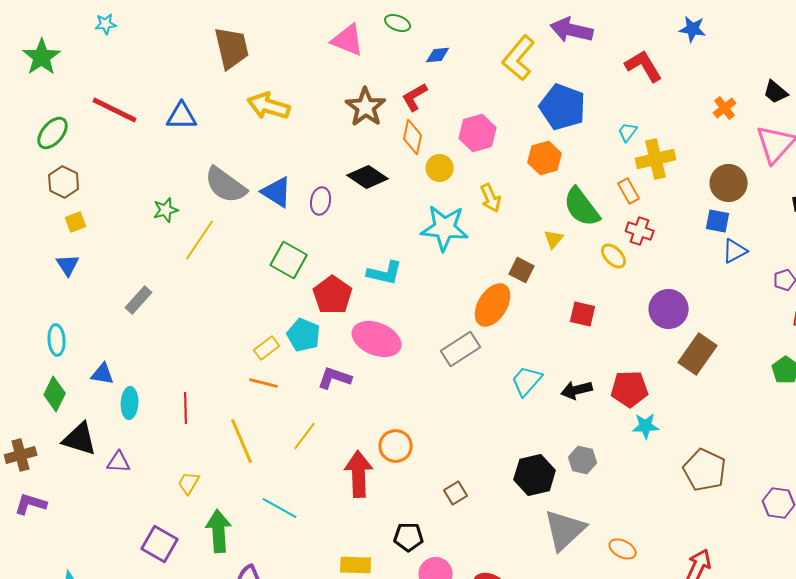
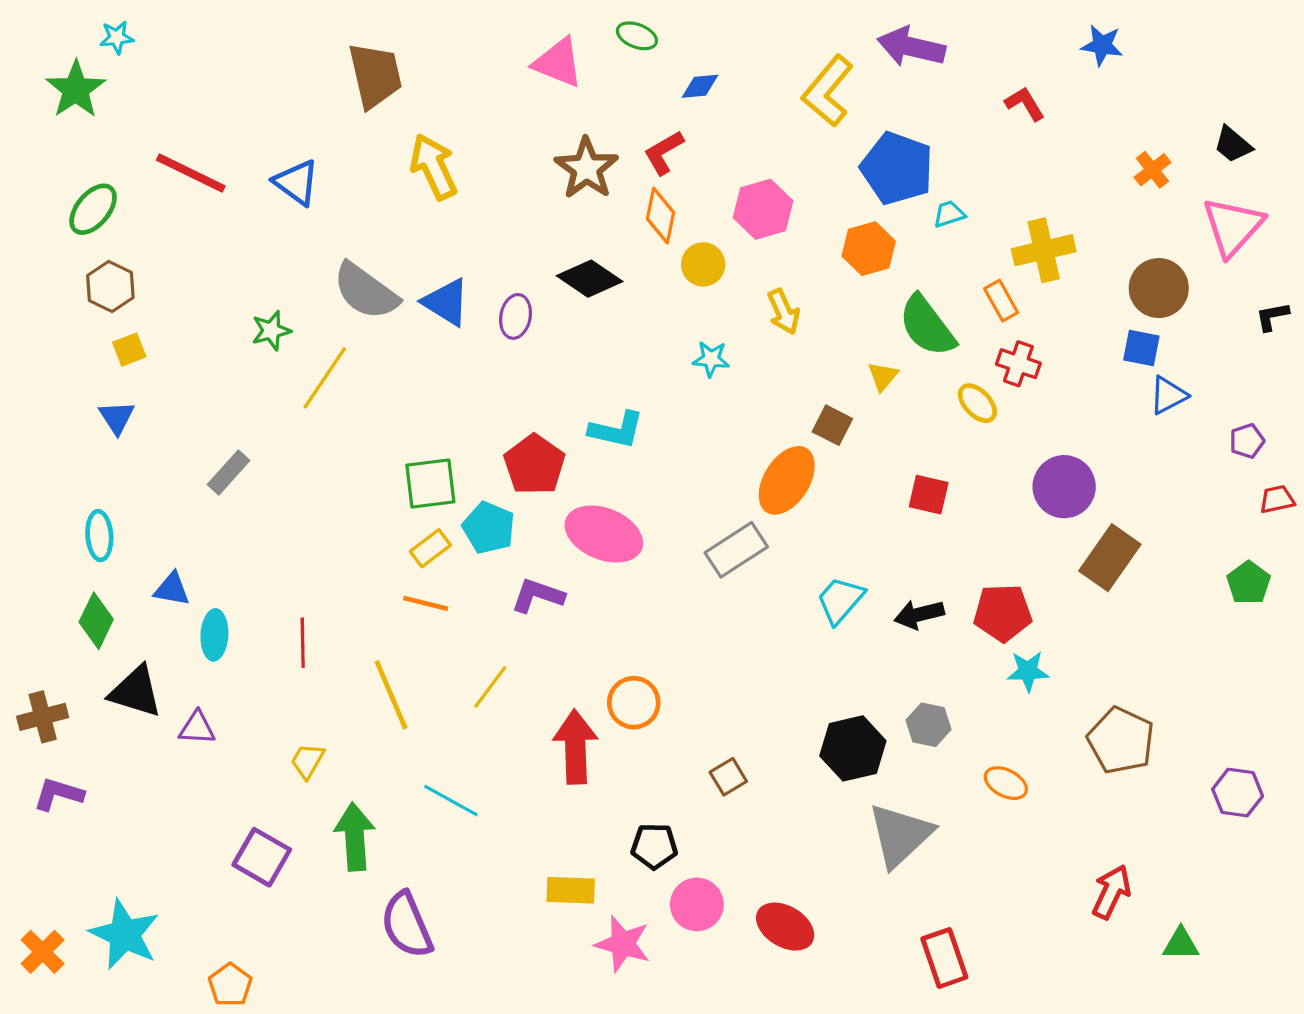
cyan star: (106, 24) -> (117, 37), moved
red L-shape: (644, 66) -> (1025, 104), size x0.7
yellow arrow: (269, 106) -> (434, 167), turned 48
blue triangle: (182, 116) -> (296, 182), turned 36
cyan trapezoid: (628, 132) -> (949, 214), moved, turned 35
cyan star: (445, 228) -> (711, 359), size x0.5
green square: (289, 260) -> (430, 484), moved, turned -36
orange ellipse: (623, 549) -> (1006, 783), moved

